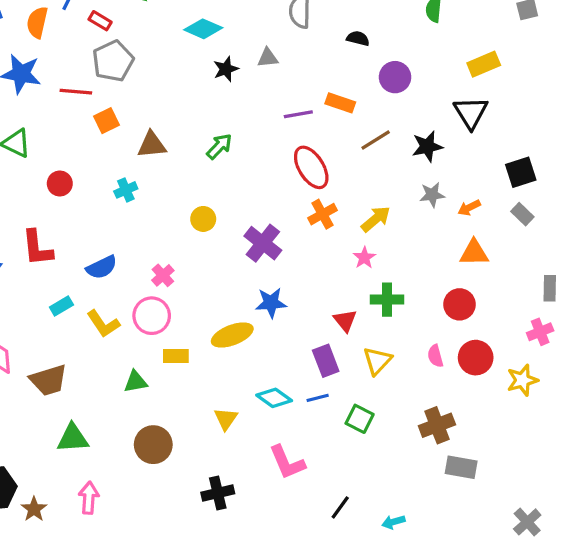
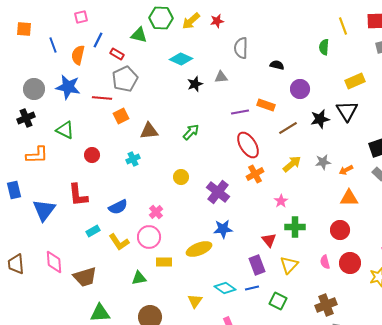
black star: (427, 146) -> (320, 119), moved
yellow arrow: (376, 219) -> (292, 164), moved

